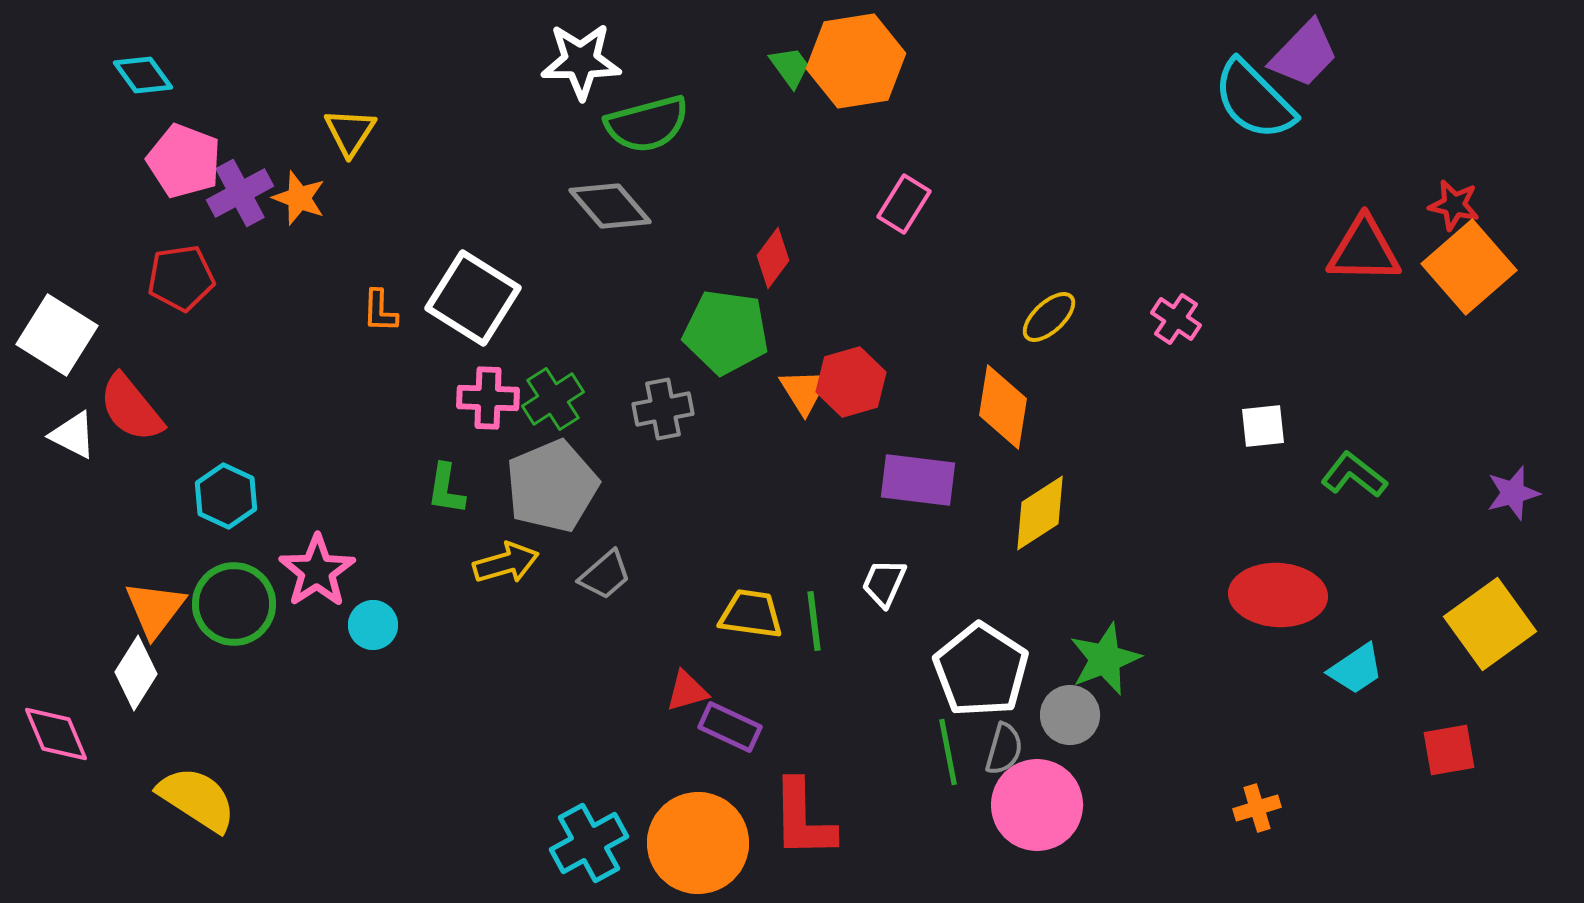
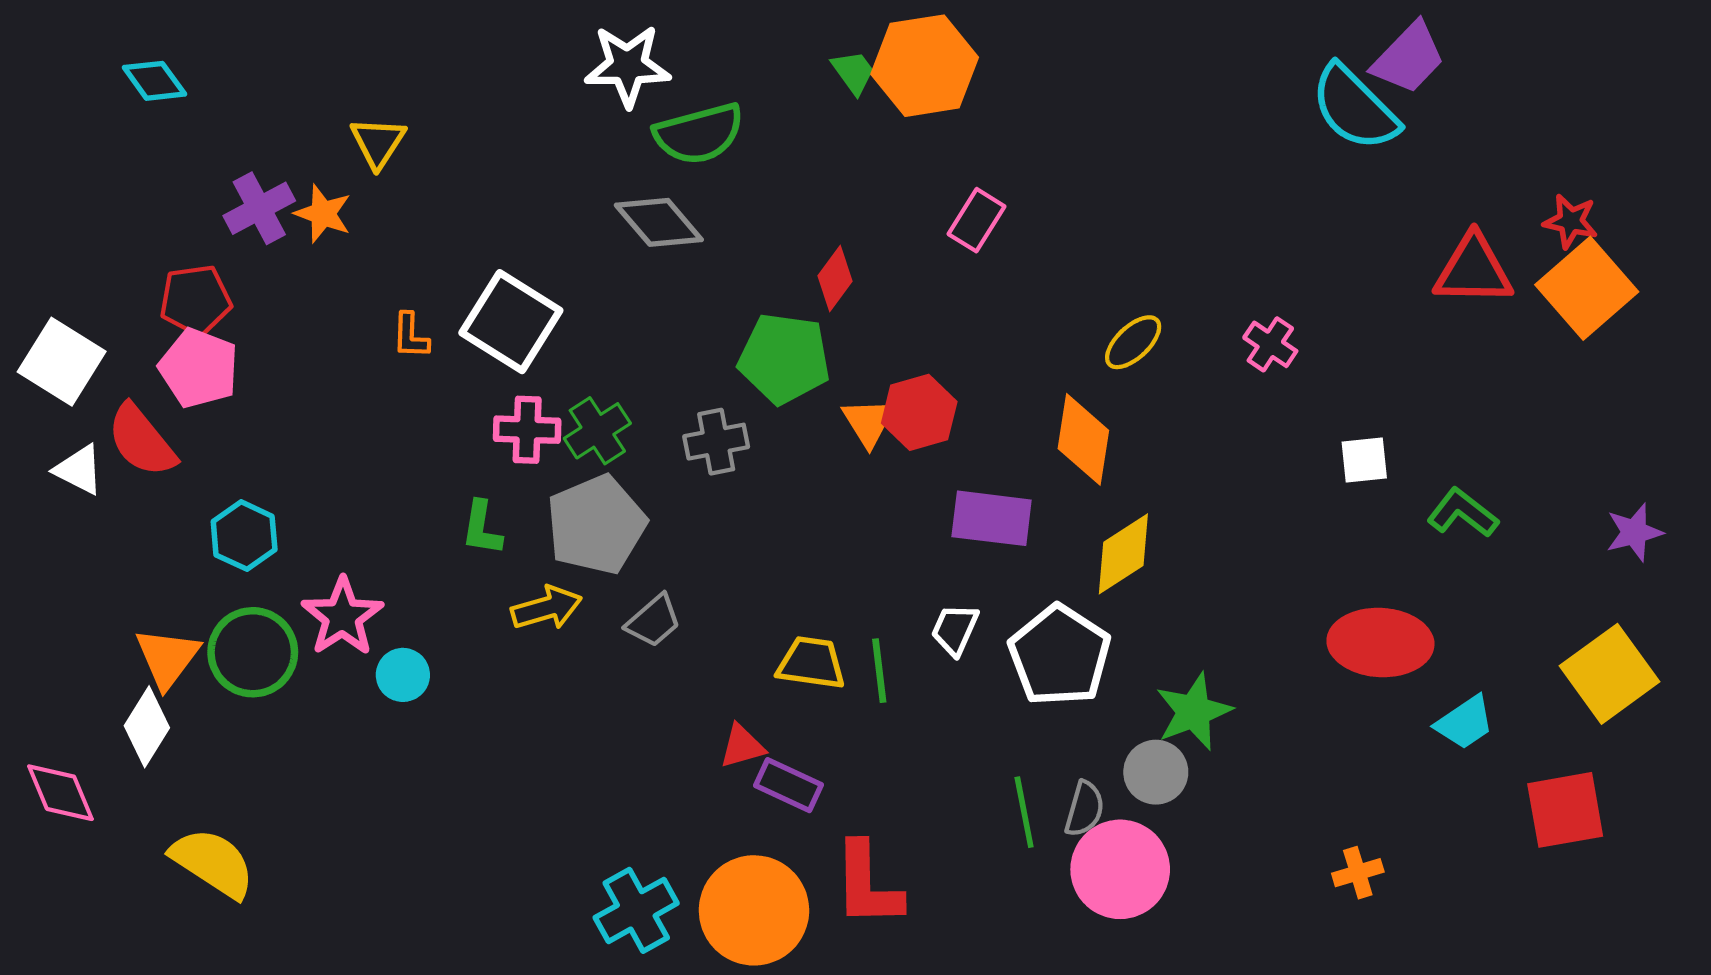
pink pentagon: (184, 161) -> (199, 368), moved
white pentagon: (981, 670) -> (1060, 655), moved
red square: (1449, 750) -> (1565, 810), size x1.4

